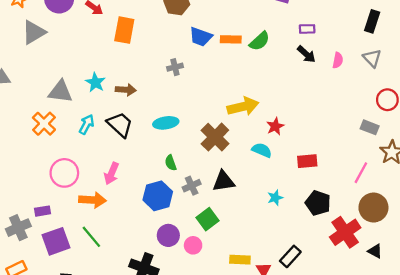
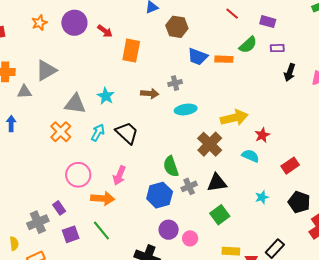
purple rectangle: (307, 29) -> (277, 48), moved
gray triangle: (34, 32) -> (46, 70), moved
green semicircle: (260, 41) -> (248, 45), moved
black arrow: (306, 54) -> (290, 72), turned 66
brown arrow: (126, 90) -> (150, 94), moved
cyan ellipse: (166, 123) -> (186, 109), moved
red rectangle: (307, 161) -> (290, 166), turned -30
green semicircle: (171, 163) -> (171, 166), size x1.5
purple rectangle: (43, 211) -> (59, 208), turned 64
green square: (208, 219) -> (220, 215), moved
purple square: (56, 241) -> (71, 234), size x0.7

